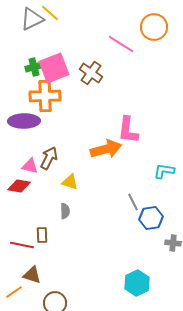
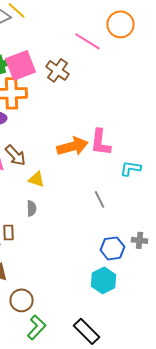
pink L-shape: (128, 130) -> (100, 142), moved
brown arrow: (49, 158) -> (16, 155), turned 110
blue hexagon: (151, 218) -> (112, 248), moved

